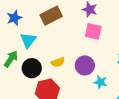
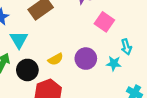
pink square: (93, 31) -> (104, 22), moved, turned 30
cyan star: (100, 82) -> (114, 63), moved

